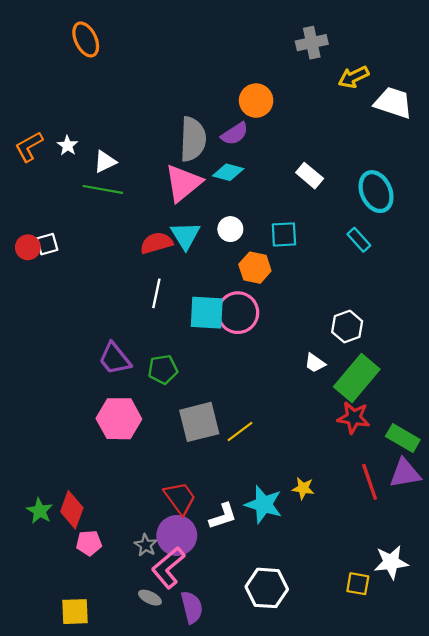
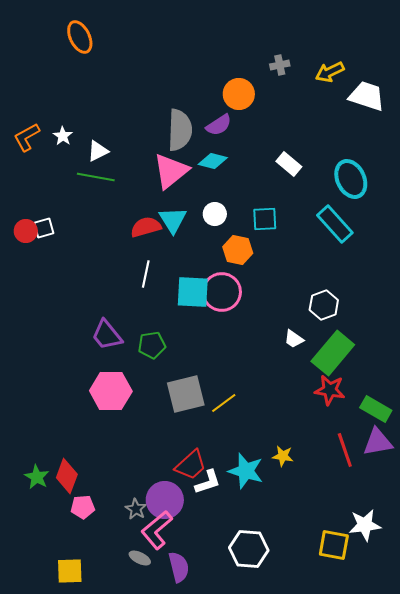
gray cross: (312, 43) -> (280, 65), moved, size x0.7
cyan rectangle: (359, 240) -> (335, 224), size x1.6
red trapezoid: (180, 498) -> (191, 465), moved, turned 84
yellow square: (358, 584) -> (334, 545), size x1.4

